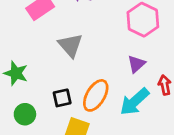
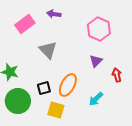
cyan arrow: (135, 102) -> (96, 99), moved, size x0.7
green circle: (25, 114) -> (18, 101), size x1.6

